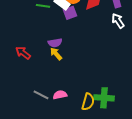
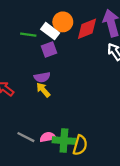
purple square: (70, 13) -> (49, 50), moved
green cross: (104, 98) -> (64, 141), moved

